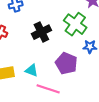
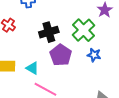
purple pentagon: (66, 63) -> (61, 55), moved

